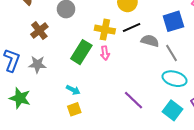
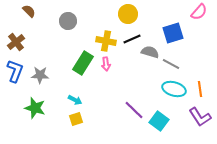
brown cross: (39, 31) -> (16, 42), moved
gray line: (171, 53) -> (171, 64), turned -30
green star: (20, 98) -> (35, 108), moved
cyan square: (172, 110) -> (159, 121), moved

